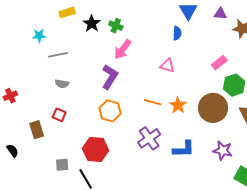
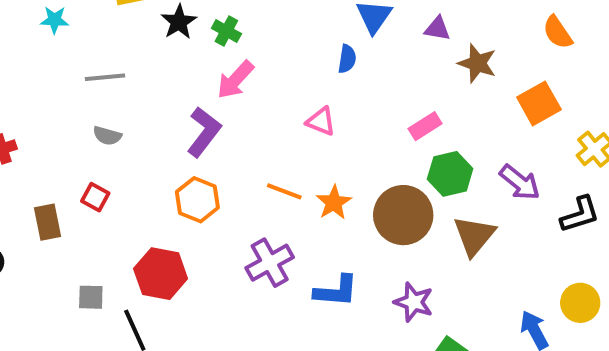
cyan star: (39, 36) -> (55, 20), moved

